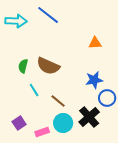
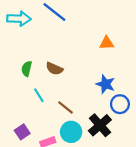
brown semicircle: (48, 66) -> (54, 69), size x0.7
blue star: (94, 80) -> (105, 84), turned 30

